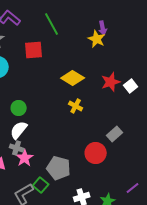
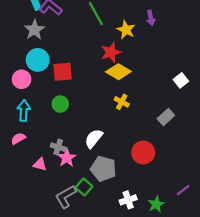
yellow star: (97, 39) -> (126, 30), moved
red square: (34, 50) -> (62, 72), moved
red star: (111, 82) -> (111, 52), moved
white semicircle: (19, 130) -> (94, 138), moved
gray rectangle: (115, 134) -> (166, 117), moved

